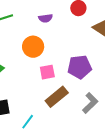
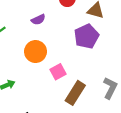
purple pentagon: (80, 67) -> (86, 36), moved

